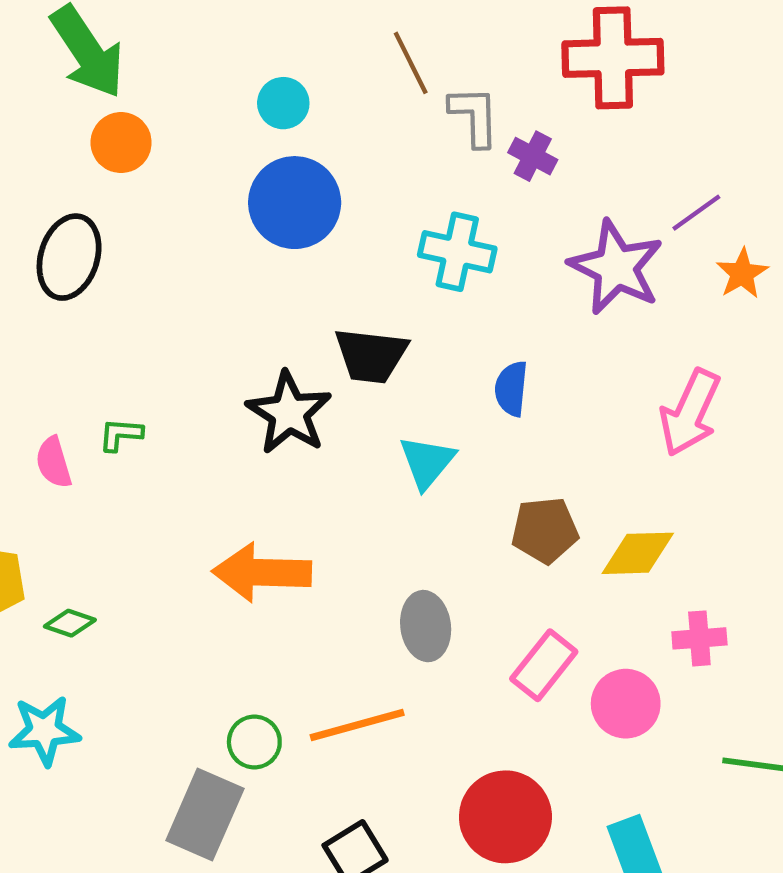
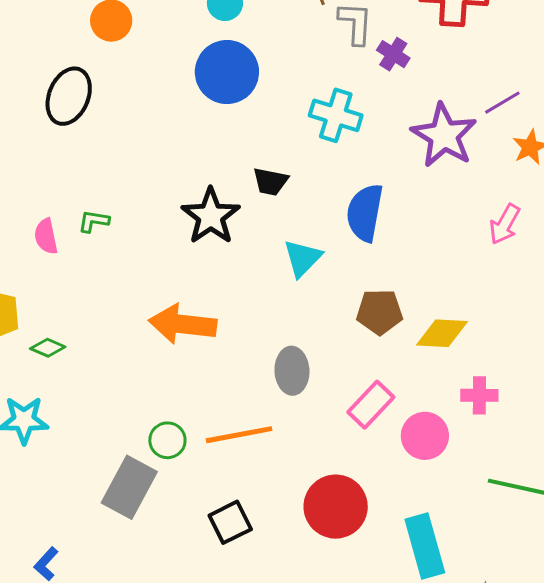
black trapezoid: (371, 355) -> (270, 182), size x0.7
blue semicircle: (511, 389) -> (365, 213), size x1.5
pink arrow: (690, 413) -> (505, 224), moved, size x0.7

